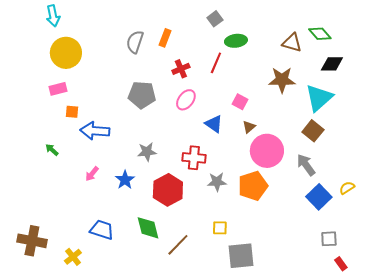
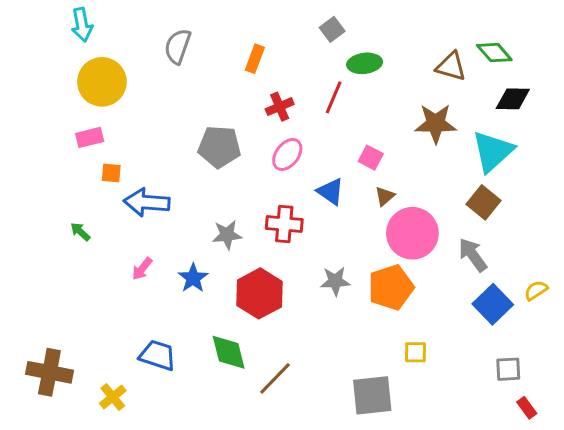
gray semicircle: (135, 42) -> (178, 46), moved
red cross: (194, 158) -> (284, 224), moved
yellow square: (220, 228) -> (416, 352), moved

